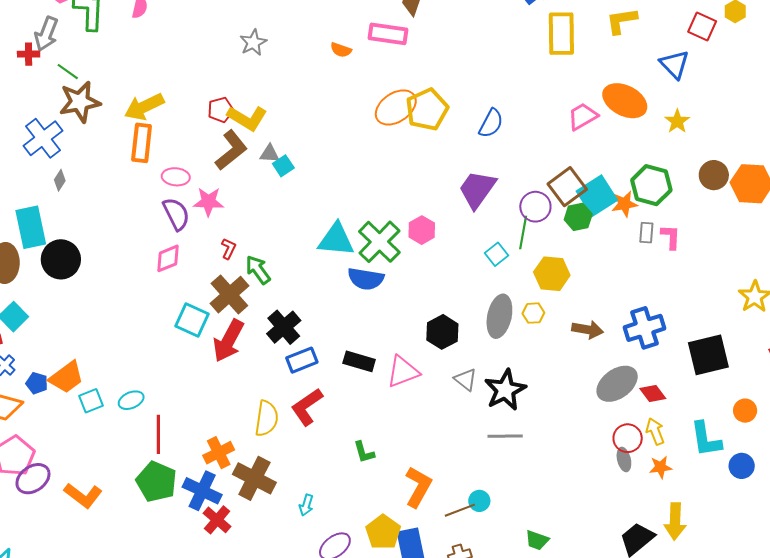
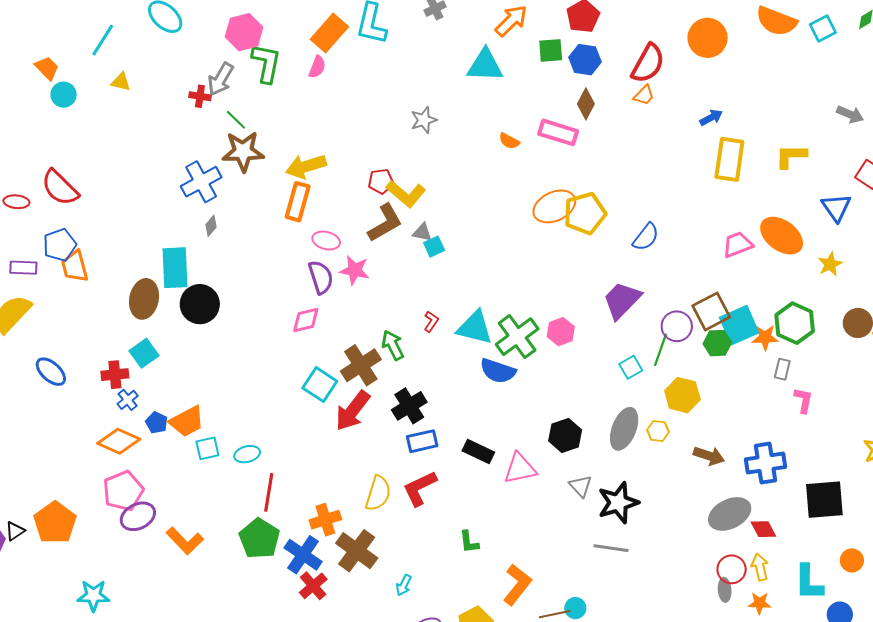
pink L-shape: (671, 237) -> (803, 400), moved
red L-shape: (229, 249) -> (431, 322), moved

